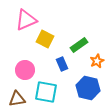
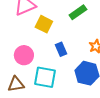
green rectangle: (79, 45) -> (78, 12), moved

